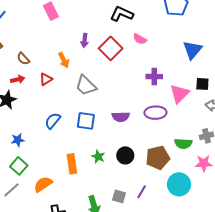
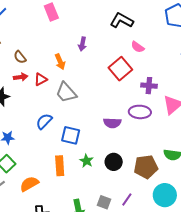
red square: (111, 48) -> (120, 69), moved
red arrow: (18, 79) -> (21, 77), moved
gray trapezoid: (86, 86) -> (66, 93), moved
purple ellipse: (155, 113) -> (140, 112), moved
blue square: (86, 121) -> (71, 135), moved

